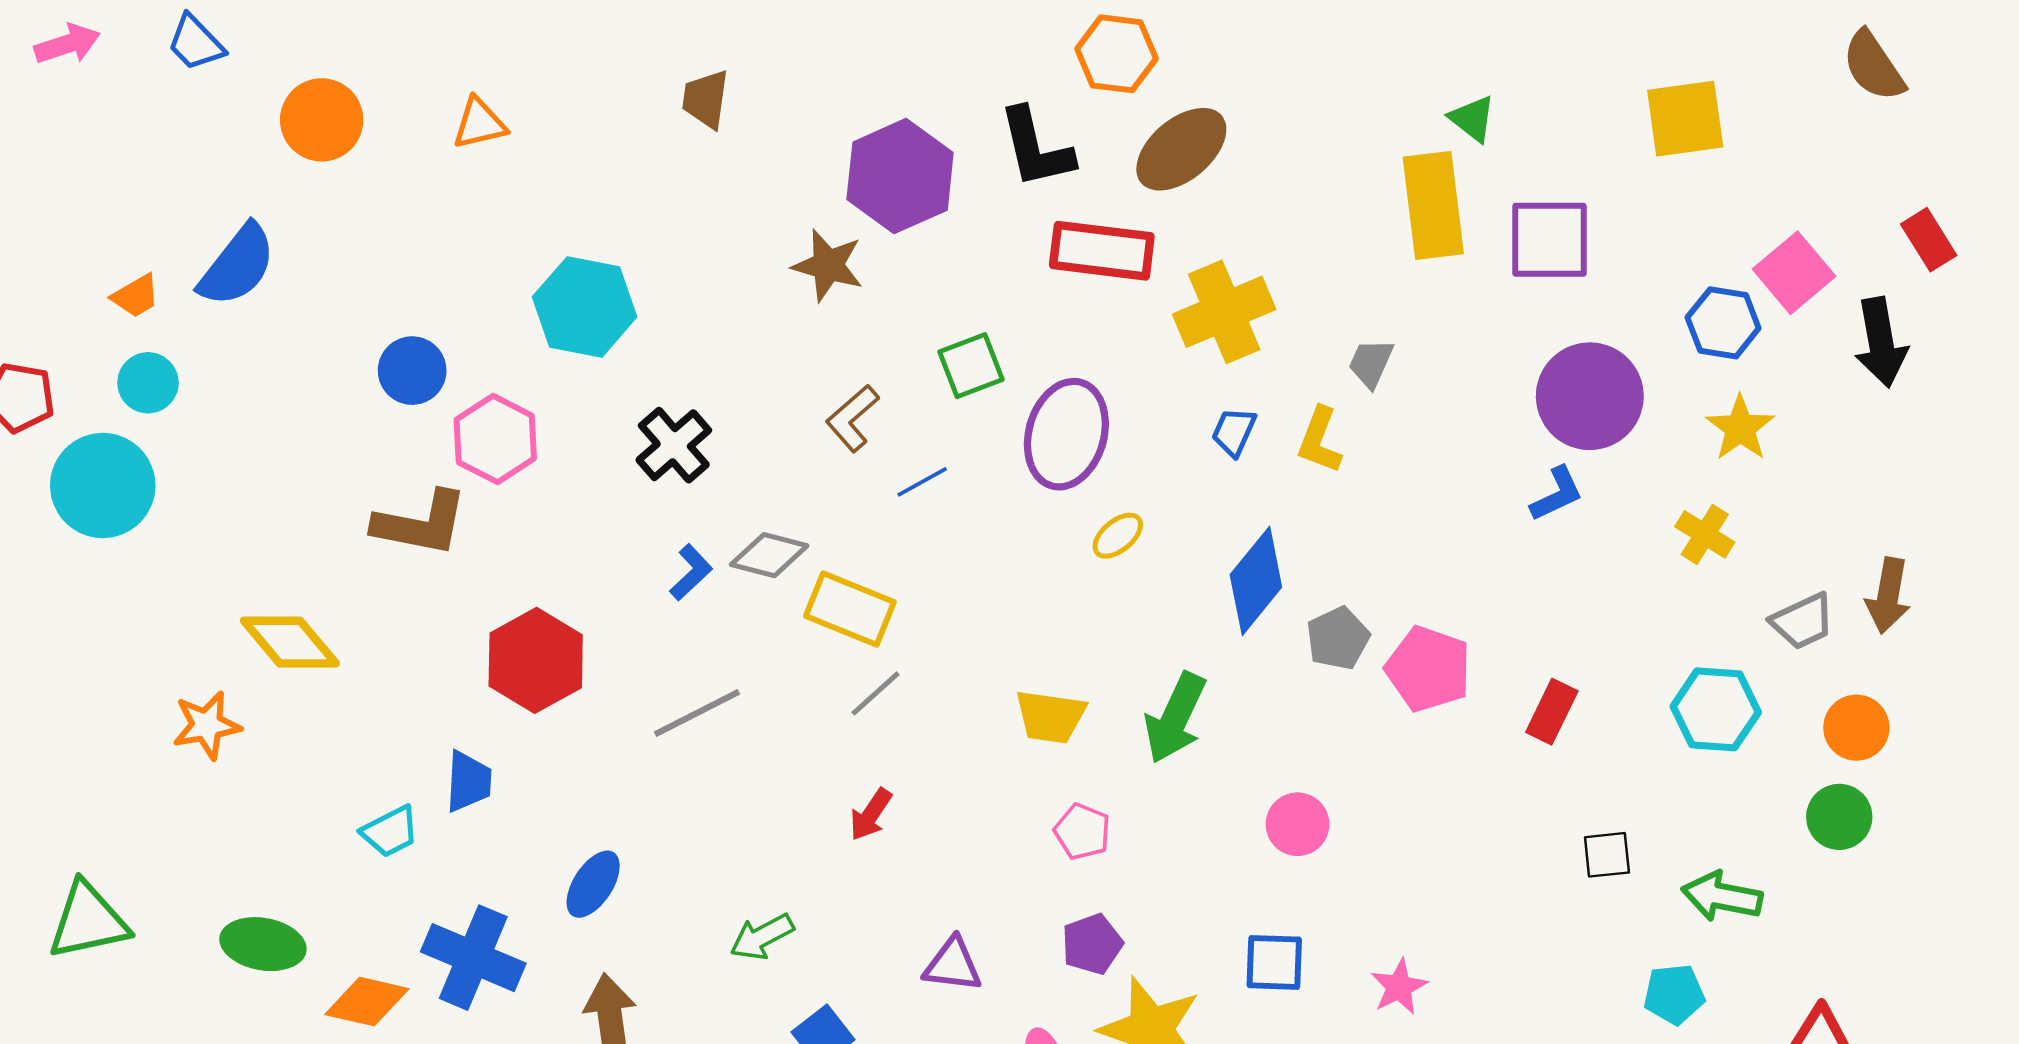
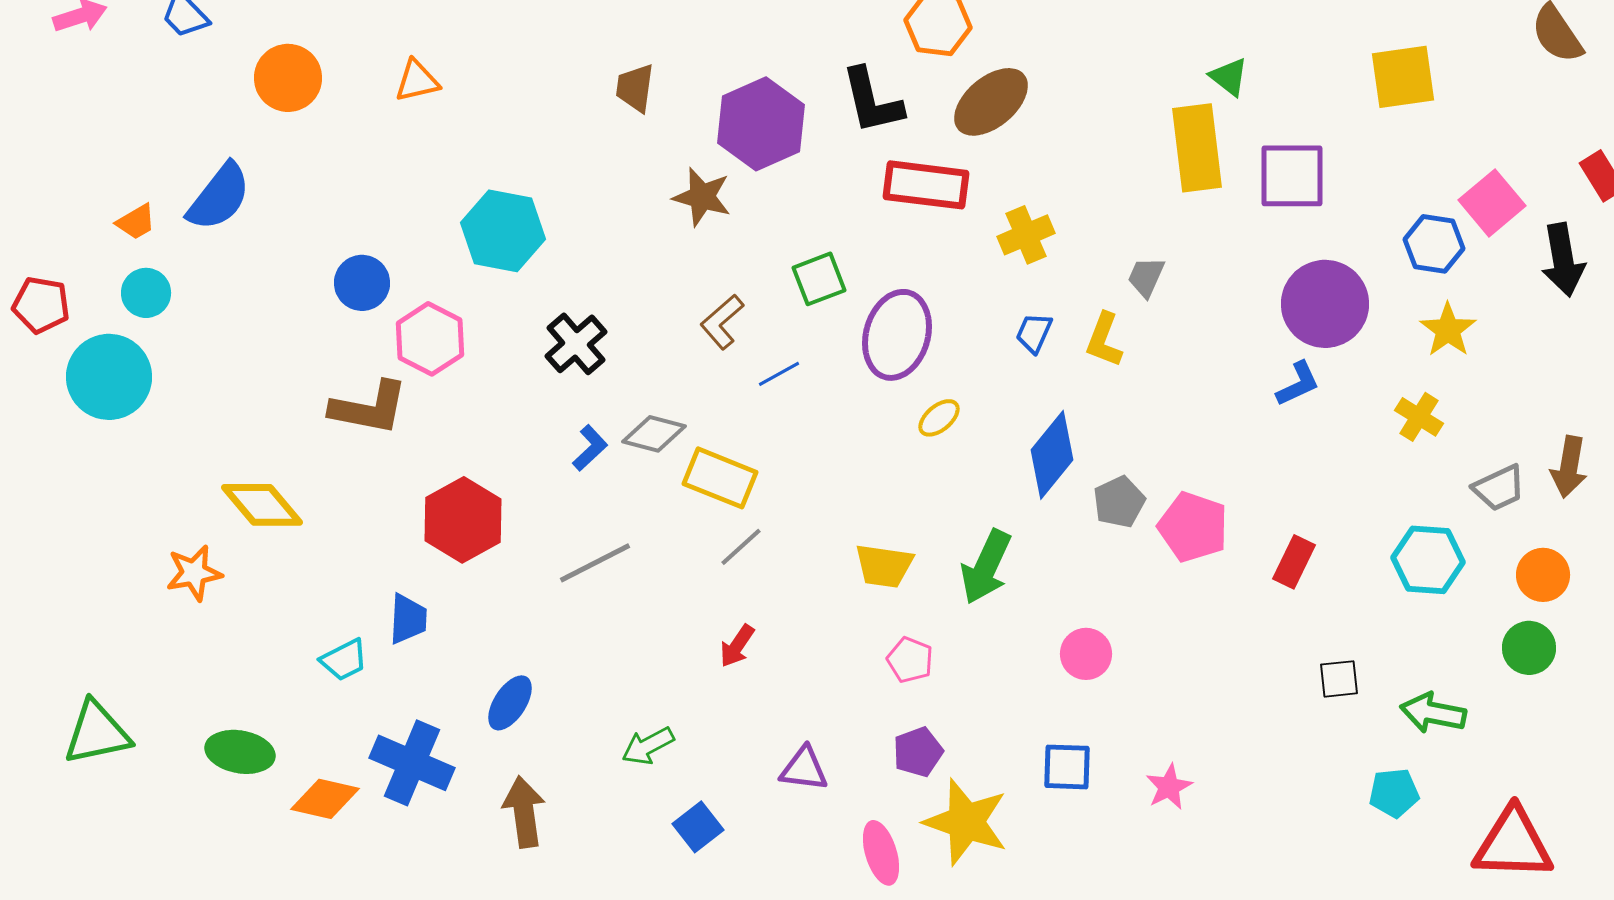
brown trapezoid: (706, 99) -> (635, 88), moved
yellow cross: (1224, 312) -> (1026, 235), size x0.7

